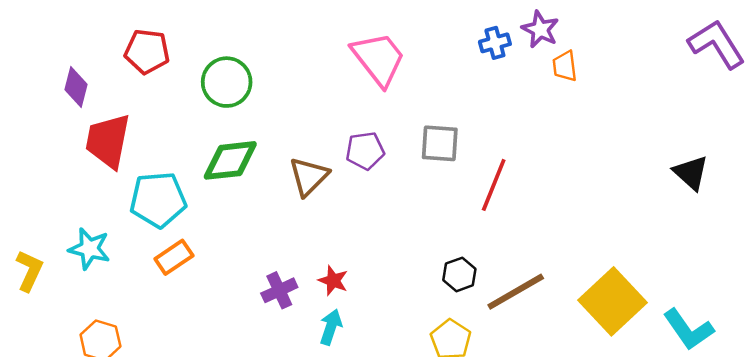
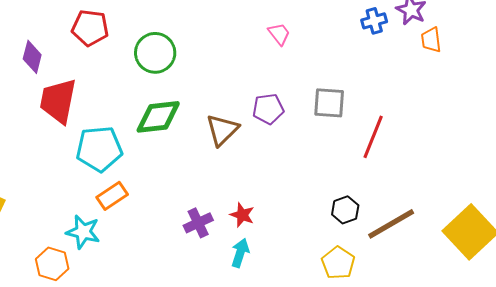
pink trapezoid: (379, 59) -> (279, 34), size x0.5
cyan star: (89, 249) -> (83, 232), moved

